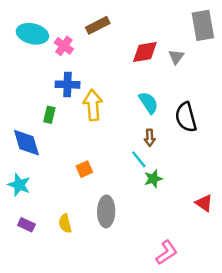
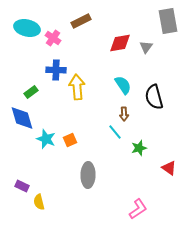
green rectangle: (49, 115) -> (31, 92), moved, turned 40
green star: (153, 179) -> (139, 148), moved
cyan star: (19, 185) -> (46, 139), moved
yellow semicircle: (65, 224) -> (39, 202), moved

